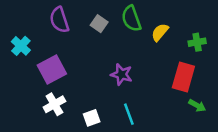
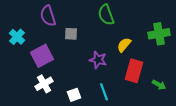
gray square: (99, 24) -> (71, 34), moved, turned -32
yellow semicircle: (160, 32) -> (124, 45), moved
green cross: (197, 42) -> (159, 34), size x1.5
red rectangle: (183, 77) -> (134, 71), moved

